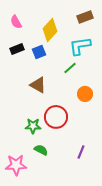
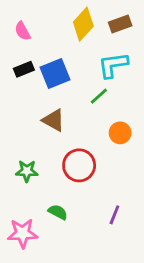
yellow diamond: (50, 30) -> (83, 24), moved
blue square: (39, 52) -> (55, 74), size x1.5
green star: (33, 126) -> (27, 171), moved

